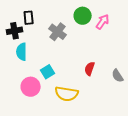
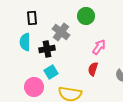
pink arrow: (103, 22) -> (99, 47), moved
black cross: (15, 31) -> (47, 49), moved
cyan semicircle: (22, 52) -> (25, 42), moved

